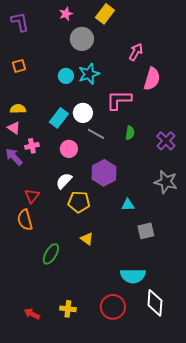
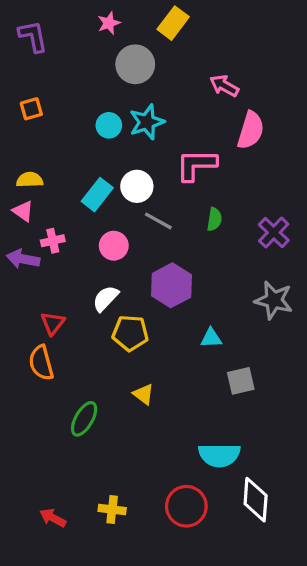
pink arrow: (136, 52) -> (224, 86), turned -90
purple arrow: (14, 157) -> (23, 259), turned -36

